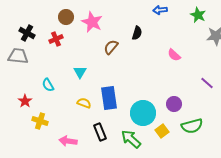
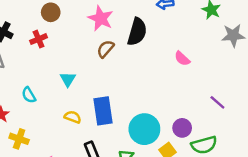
pink star: (92, 22) -> (101, 18), moved
black semicircle: (137, 33) -> (137, 32), size x1.6
purple line: (207, 83) -> (217, 102), moved
purple circle: (174, 104) -> (182, 128), moved

